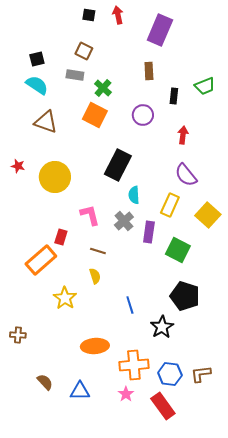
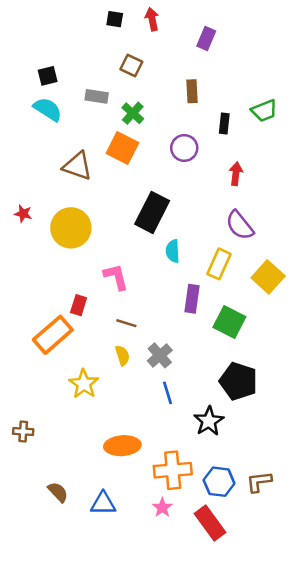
purple rectangle: (160, 30) -> (206, 38), size x0.6
brown square: (84, 51) -> (131, 66), moved
brown triangle: (46, 122) -> (77, 166), moved
gray cross: (124, 221) -> (160, 355), moved

